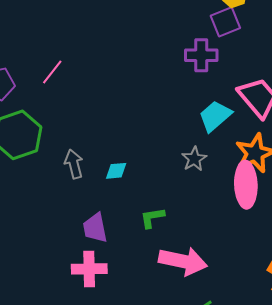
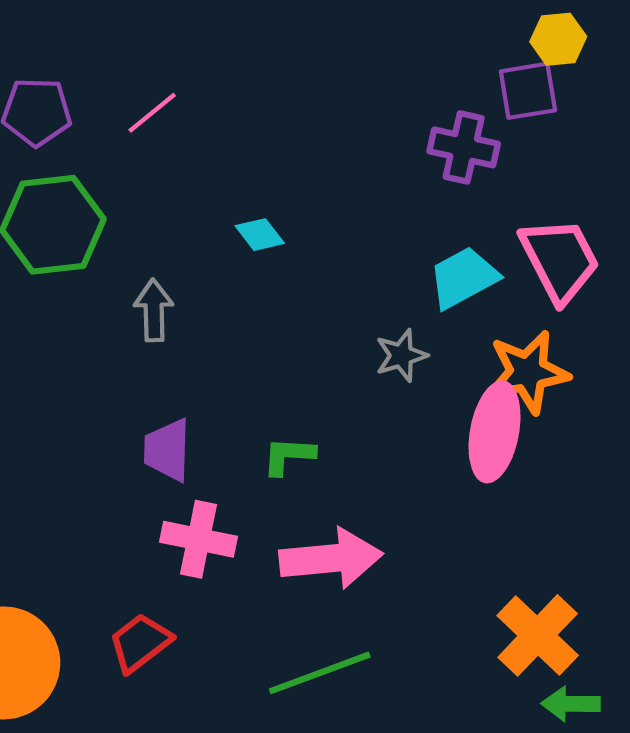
cyan diamond: (116, 171) -> (260, 235), moved, turned 45
pink arrow: (183, 261) -> (331, 559), turned -30
pink cross: (89, 269) -> (198, 539), moved

